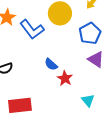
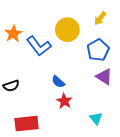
red star: (65, 78) -> (64, 101), moved

